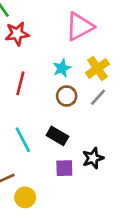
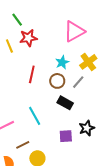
brown circle: (67, 96) -> (57, 81), moved
gray line: (98, 97) -> (78, 82), moved
black rectangle: (57, 136) -> (65, 103), moved

